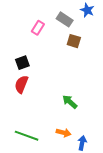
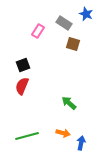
green line: (27, 136) -> (27, 136), turned -35

